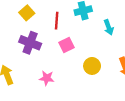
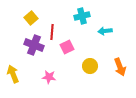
red line: (57, 21) -> (52, 32), moved
cyan arrow: (109, 27) -> (105, 31), turned 104

